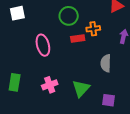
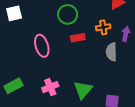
orange cross: (93, 29) -> (103, 27), moved
gray semicircle: (106, 63) -> (111, 52), moved
green rectangle: (15, 82) -> (13, 86), turned 54

